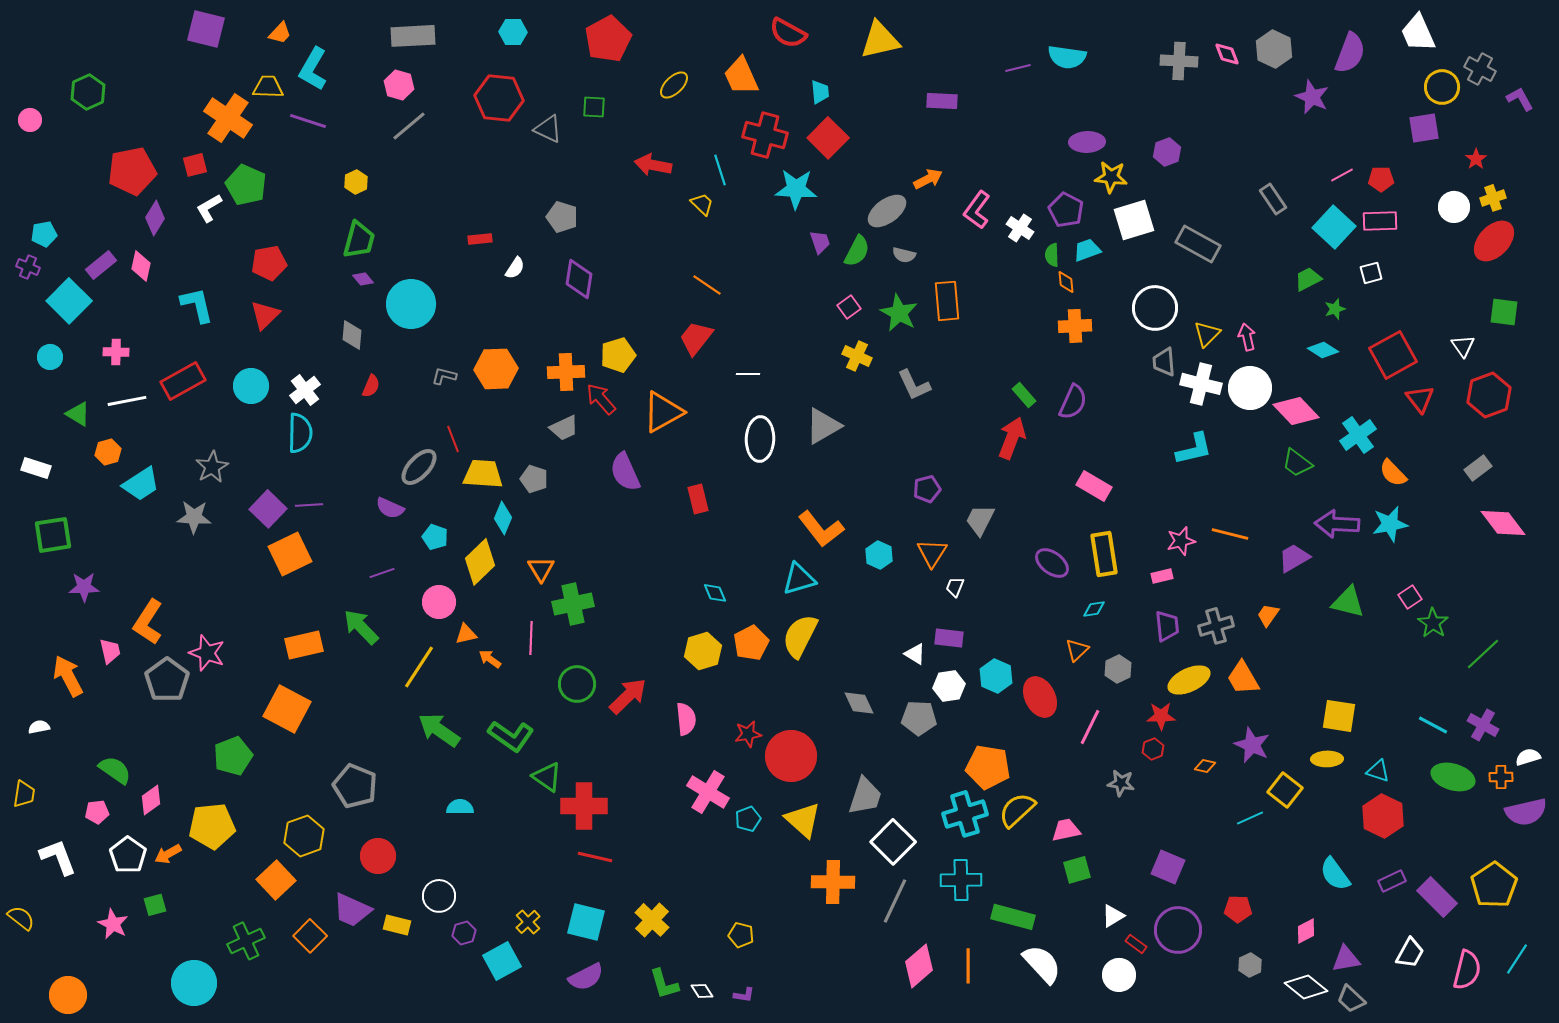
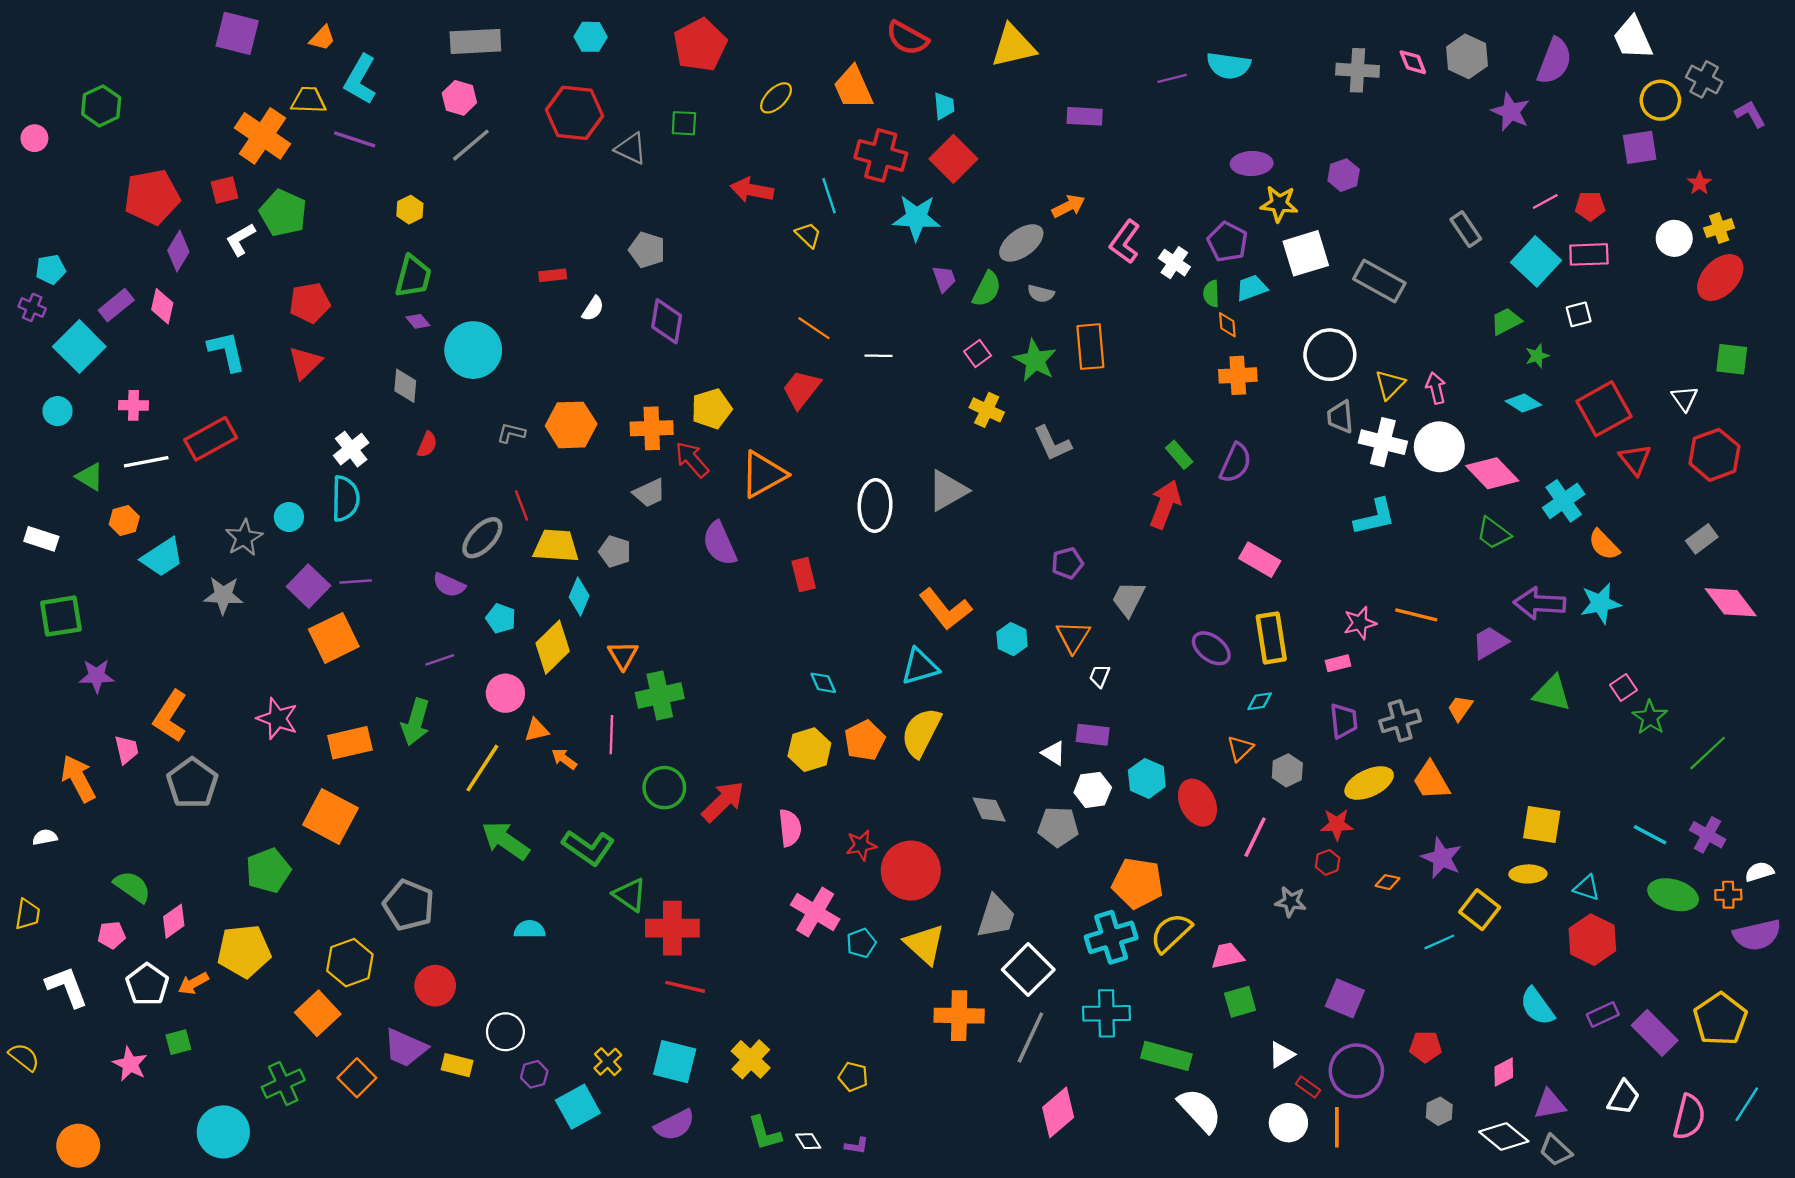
white line: (748, 374) -> (879, 356), moved
cyan circle: (251, 386) -> (289, 517), moved, size x0.7
green arrow: (361, 627) -> (416, 722), turned -120
pink star: (207, 653) -> (277, 719), moved
orange line: (968, 966) -> (1337, 1127), moved

